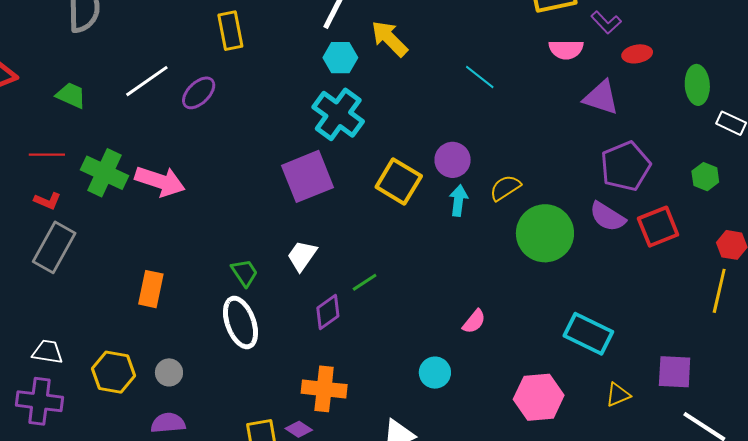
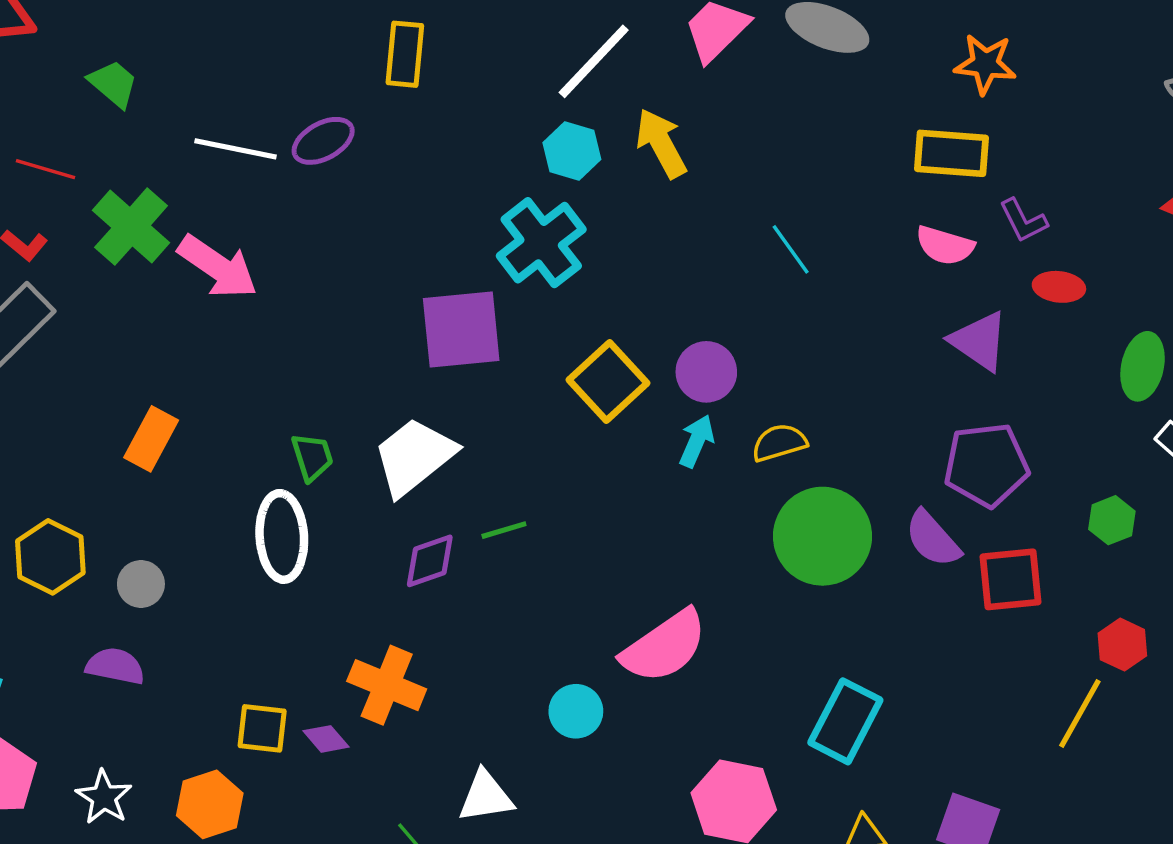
white line: (147, 81) -> (235, 149), moved, turned 30
white trapezoid: (302, 256) -> (414, 456), size x1.6
pink semicircle: (474, 321) -> (664, 646), size x2.0
cyan rectangle: (588, 334) -> (845, 721), turned 75

